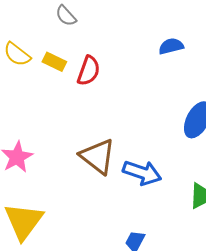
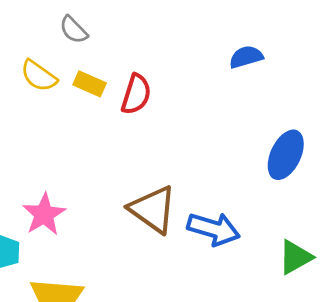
gray semicircle: (66, 16) -> (73, 30), moved

